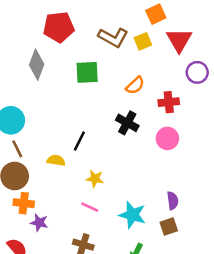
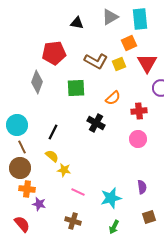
black cross: (127, 123) -> (96, 123), moved
black line: (79, 141) -> (53, 132), moved
yellow semicircle: (56, 160) -> (52, 156), turned 32
yellow star: (95, 179) -> (64, 170), moved
cyan star: (132, 215) -> (111, 198), turned -30
brown square: (169, 226) -> (149, 217), moved

